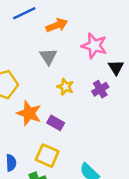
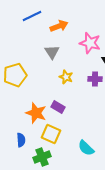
purple cross: (100, 89) -> (95, 79), turned 32
orange star: (29, 113) -> (36, 113), moved

